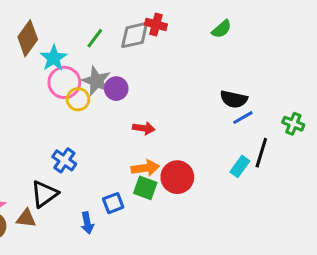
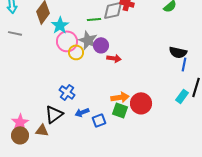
green line: (95, 38) -> (94, 19), moved, turned 48
blue line: (243, 118) -> (184, 64), turned -48
red arrow: (144, 128) -> (114, 58), moved
blue arrow: (87, 223) -> (82, 112), moved, turned 80

